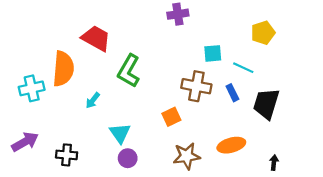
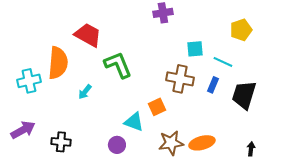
green L-shape: (129, 71) -> (118, 65), turned 128
blue rectangle: (232, 93) -> (213, 85), turned 49
cyan triangle: (120, 133) -> (134, 122), moved, turned -35
orange ellipse: (231, 145) -> (202, 143), moved

